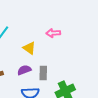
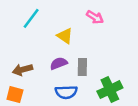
pink arrow: (53, 33) -> (95, 17), turned -144

